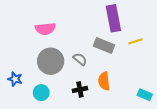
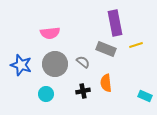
blue star: (15, 79) -> (21, 65), moved, size x1.5

